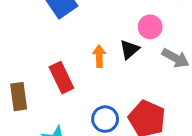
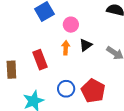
pink circle: (150, 27) -> (71, 25), moved

